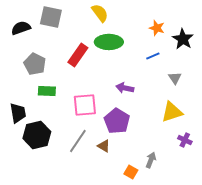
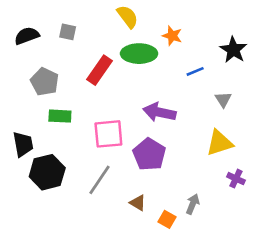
gray square: (51, 17) -> (68, 32), moved, size x0.6
orange star: (157, 28) -> (172, 36), moved
purple arrow: (125, 88) -> (159, 112), size x1.4
brown triangle: (104, 146) -> (138, 203), moved

